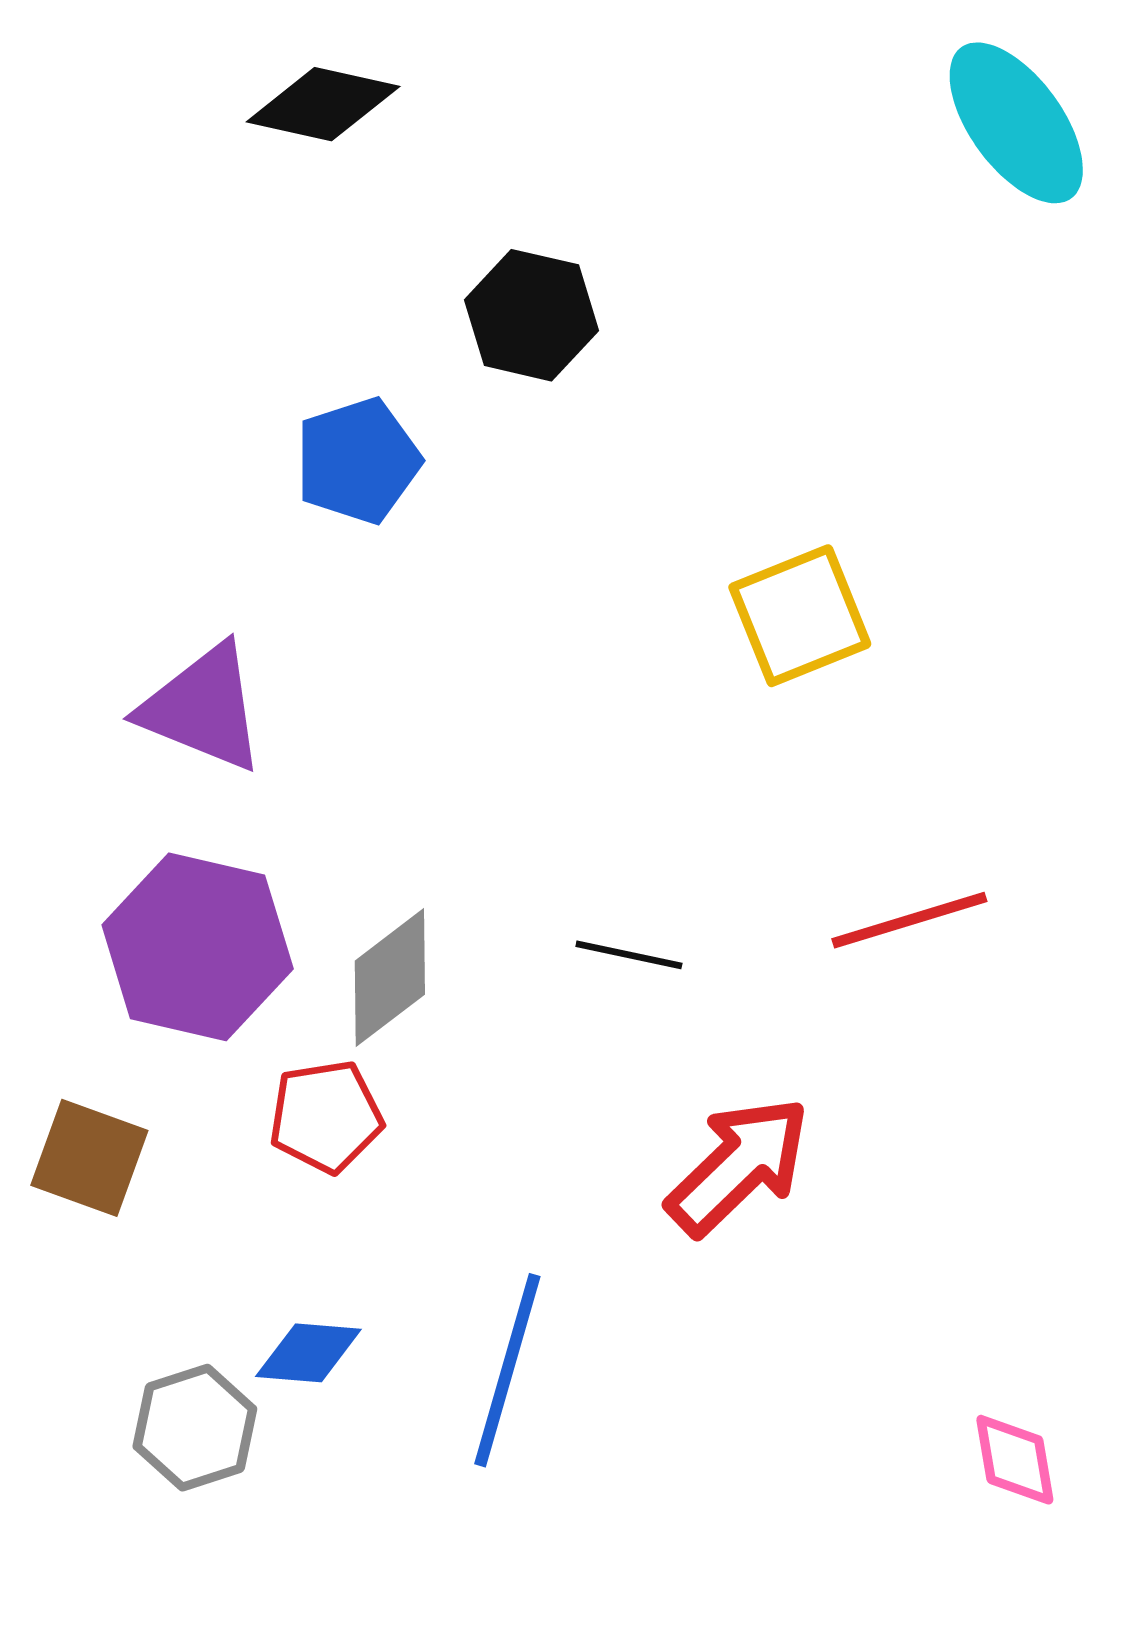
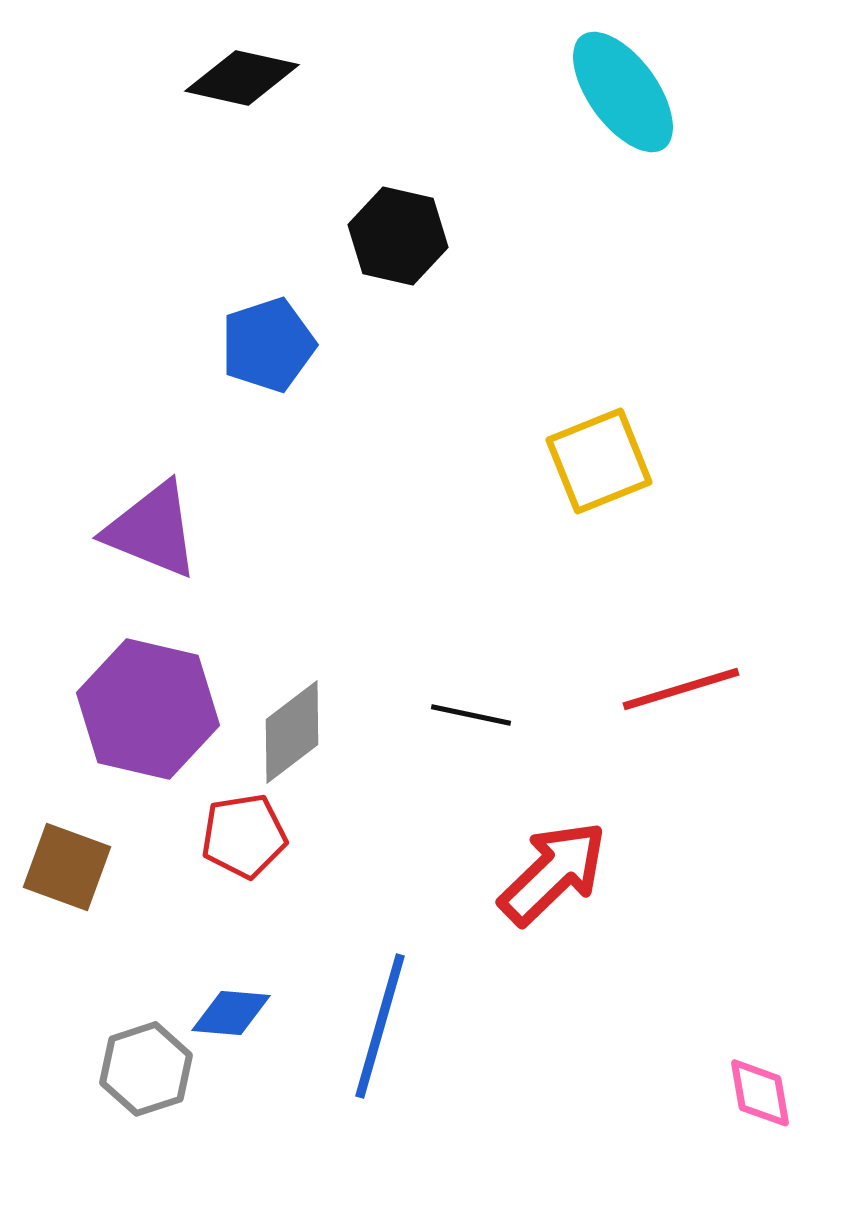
cyan ellipse: (1016, 123) -> (623, 92), moved

